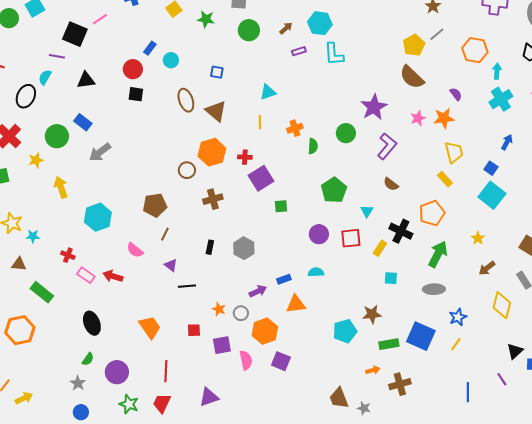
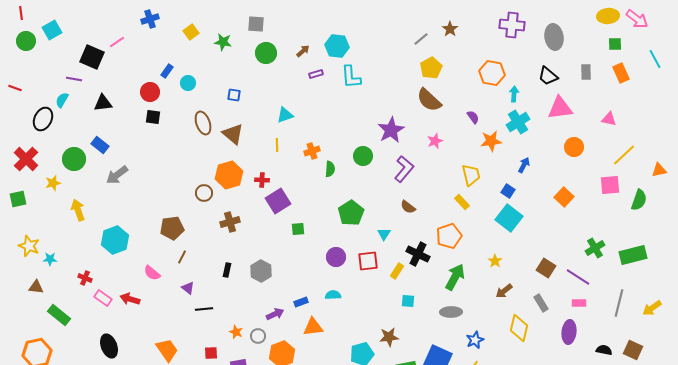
gray line: (437, 34) -> (421, 39), moved
orange star: (444, 118) -> (491, 141), moved

